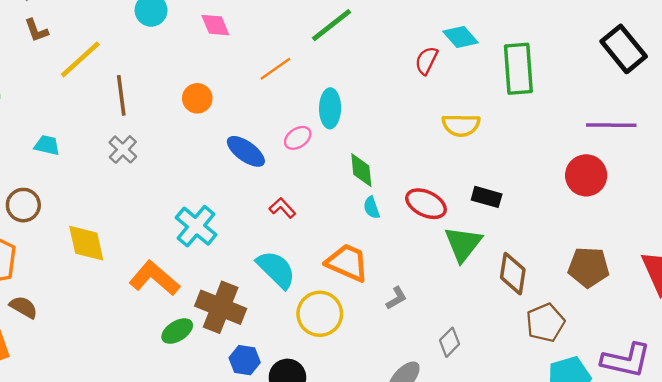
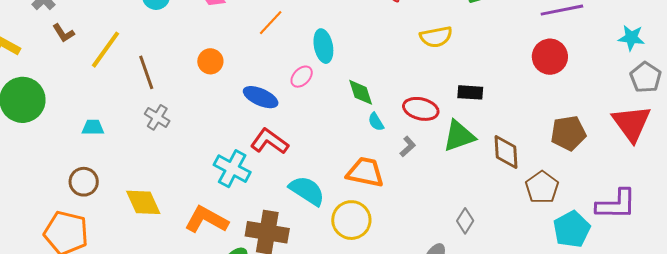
red L-shape: (282, 208) -> (269, 141), moved, size x1.6
green triangle: (463, 244) -> (459, 136), turned 45
gray L-shape: (396, 298) -> (408, 147), moved

